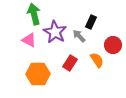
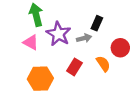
gray arrow: (79, 36) -> (84, 38), turned 120

